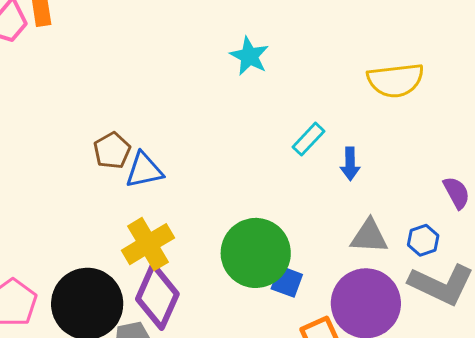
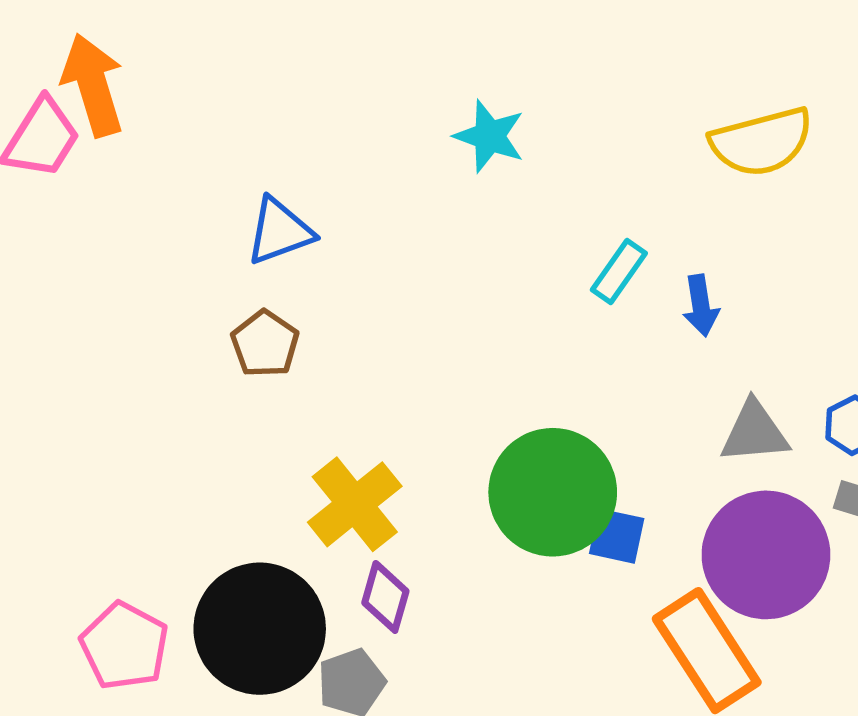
blue triangle: (144, 170) -> (280, 231), moved
purple diamond: (157, 296) -> (385, 597), size x0.6

